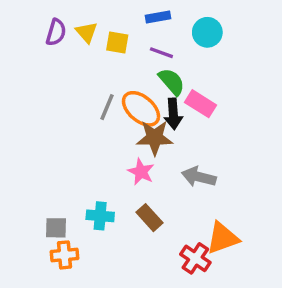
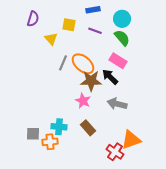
yellow triangle: (87, 32) -> (51, 39), moved
green semicircle: (172, 82) -> (122, 38), moved
black arrow: (173, 114) -> (110, 77), moved, turned 138
orange cross: (64, 255) -> (50, 142), moved

